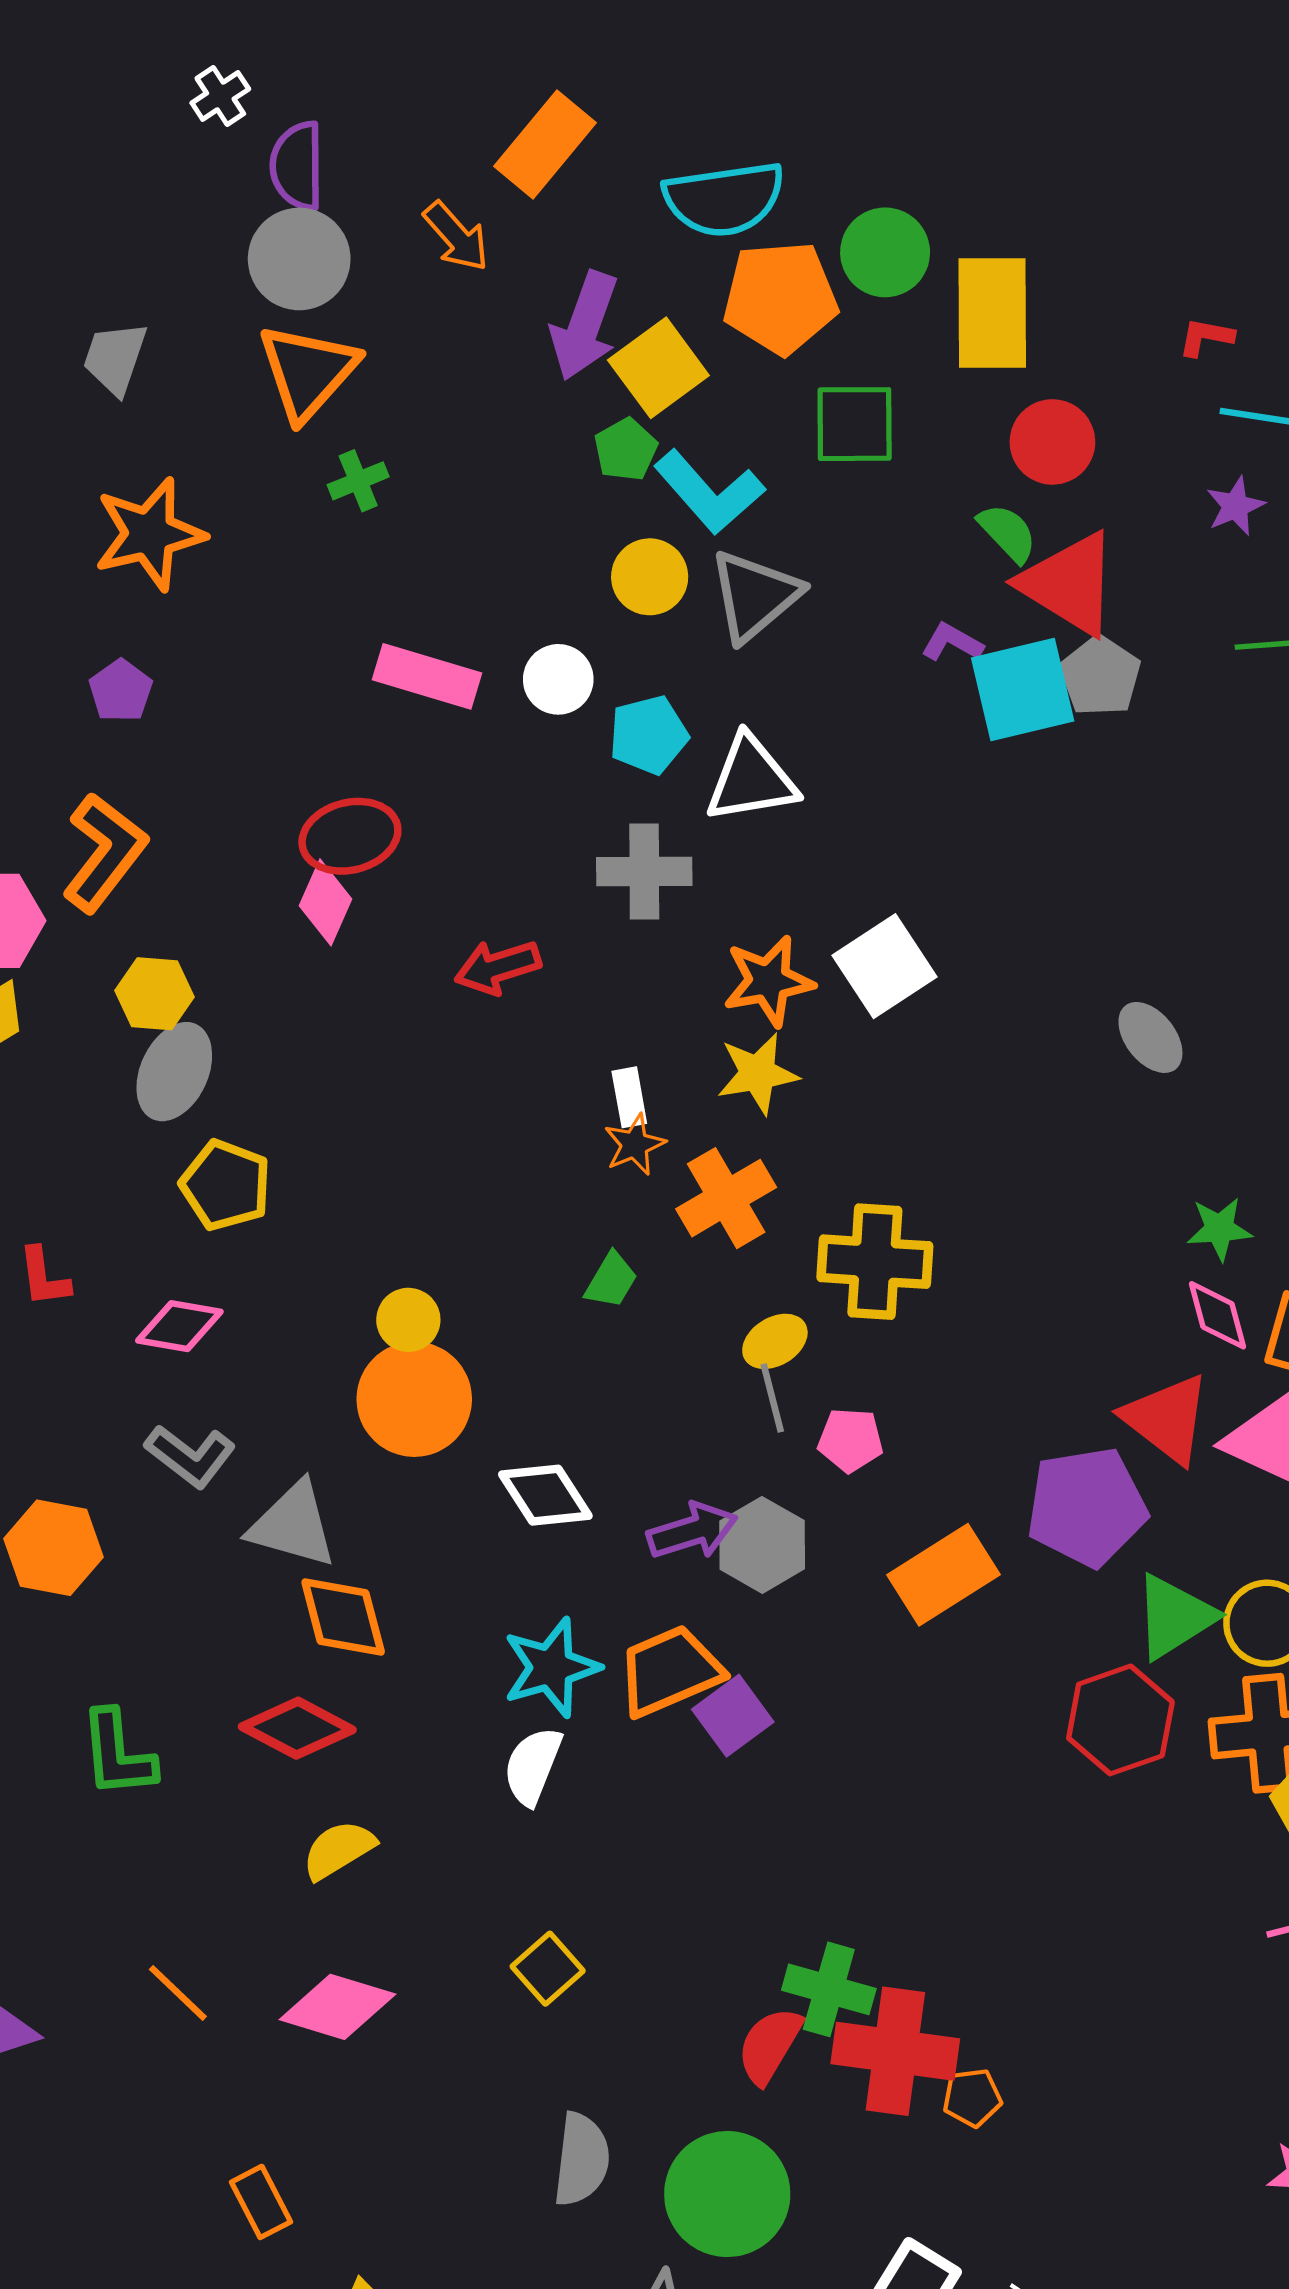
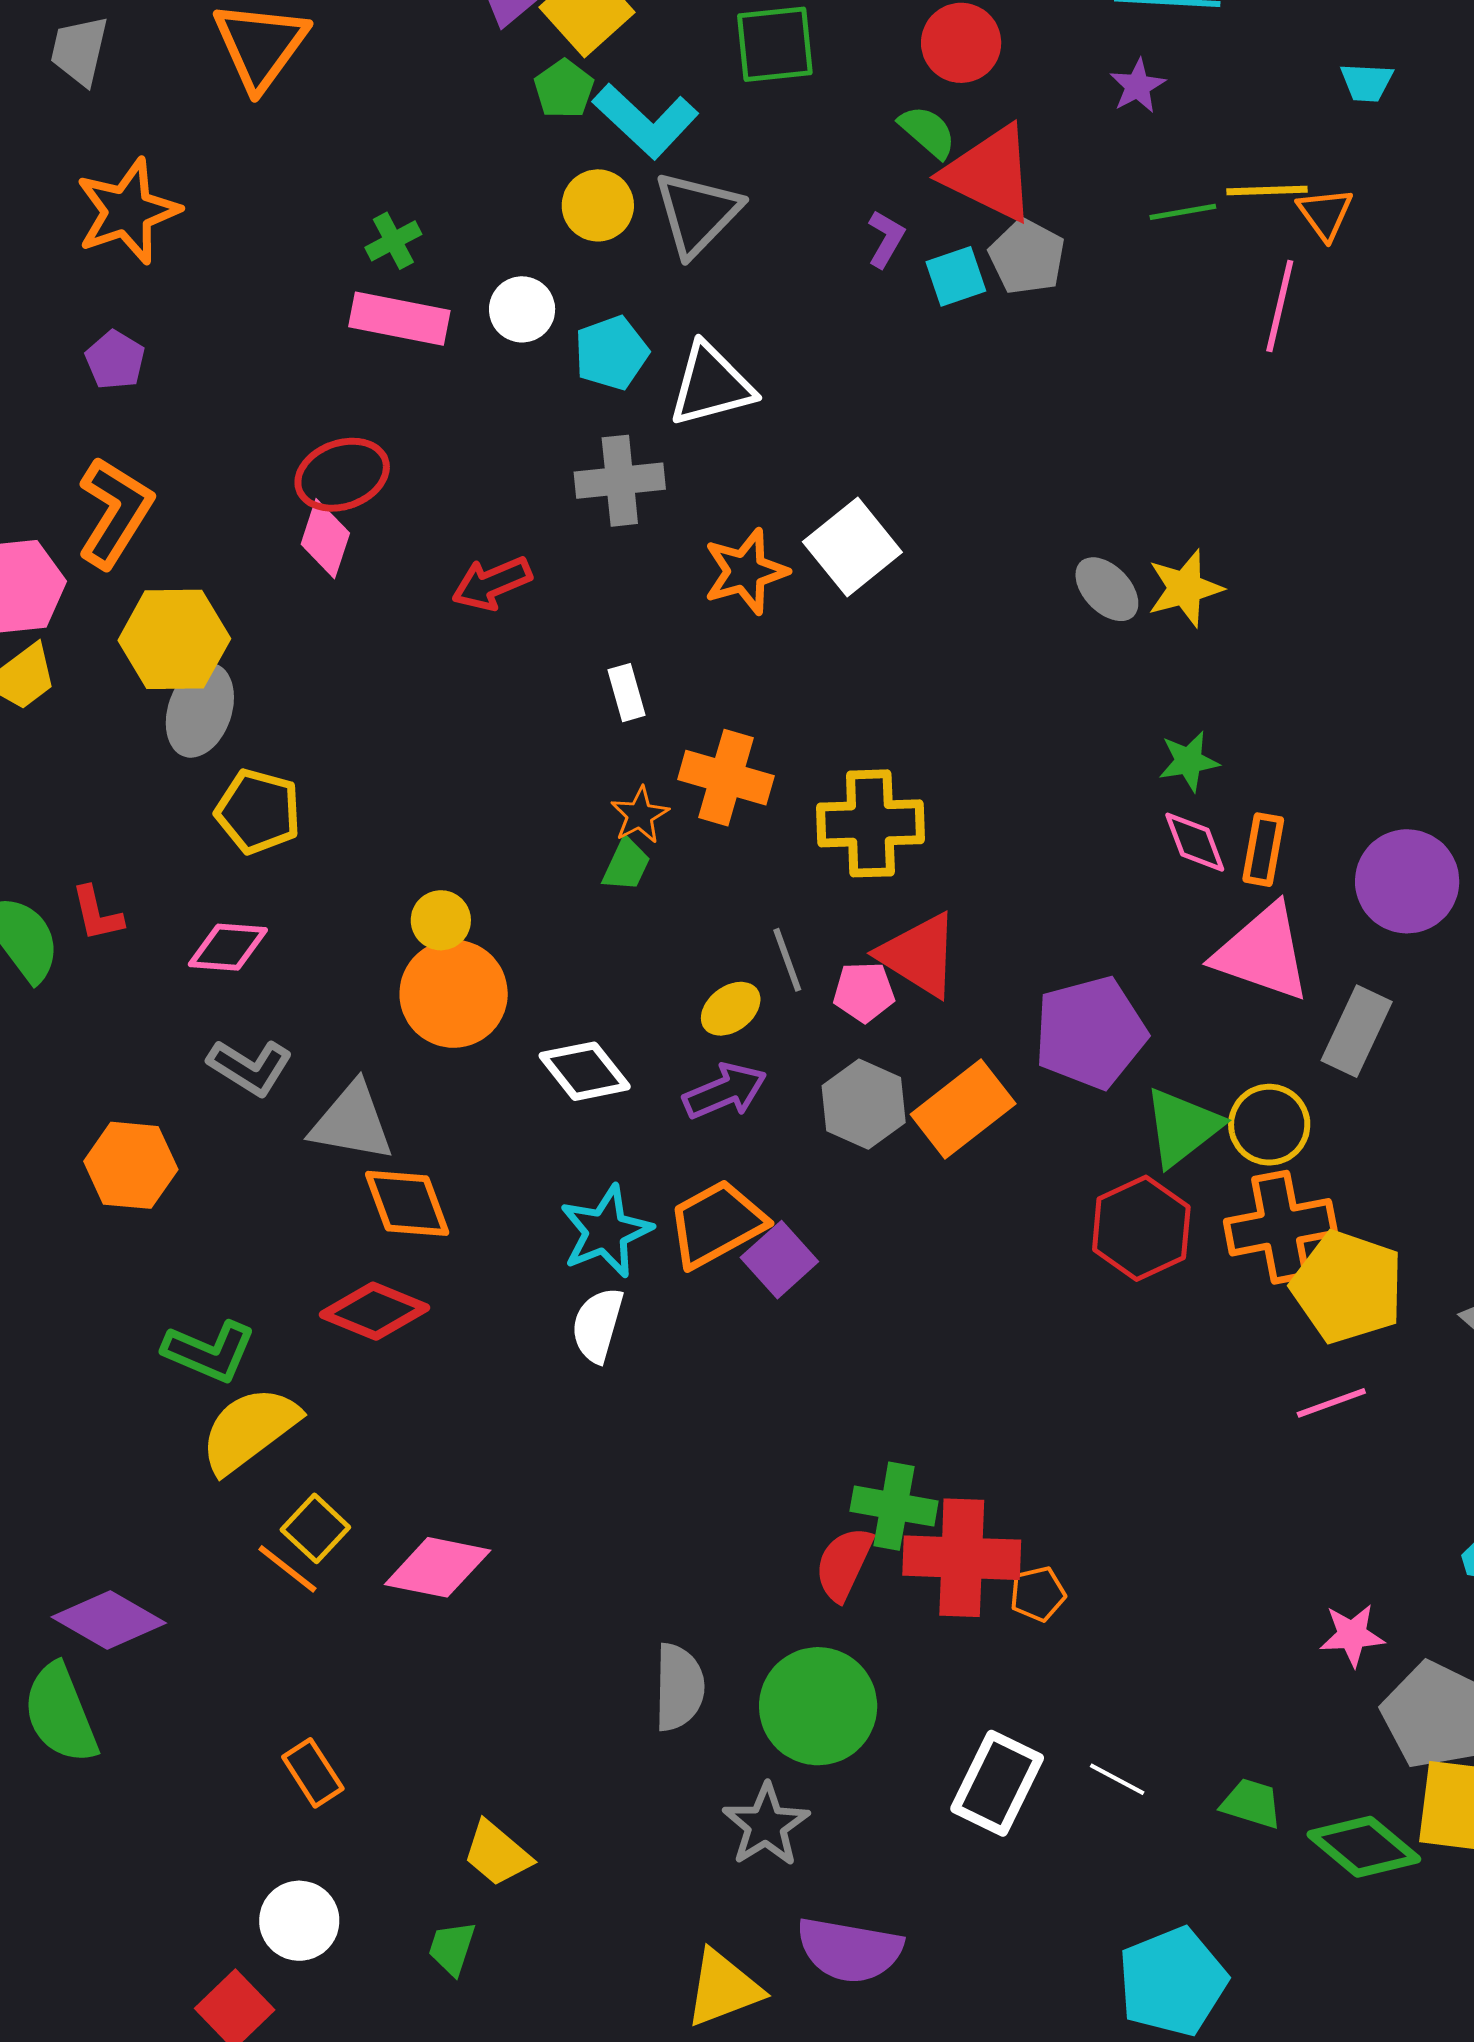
green cross: (358, 481) -> (393, 241), moved
purple L-shape: (952, 642) -> (886, 239), turned 96
cyan square: (1023, 690) -> (956, 276), size x0.6
yellow hexagon: (154, 994) -> (174, 639), size x1.5
yellow star: (758, 1073) -> (1185, 588), moved
orange star: (635, 1145) -> (640, 815), moved
orange cross: (726, 1198) -> (726, 778), turned -38
yellow ellipse: (775, 1341) -> (731, 1009), moved
red triangle: (1167, 1419) -> (919, 955), moved
gray hexagon: (762, 1545) -> (864, 1104), moved
green L-shape: (118, 1754) -> (209, 1352), turned -56
yellow semicircle: (338, 1850) -> (249, 1430), moved, size x1.5
yellow square: (548, 1969) -> (315, 1528), moved
orange rectangle: (261, 2202) -> (313, 1773), moved

